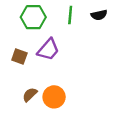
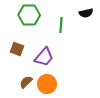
green line: (70, 15) -> (61, 25), moved
purple trapezoid: (48, 50) -> (44, 57), moved

